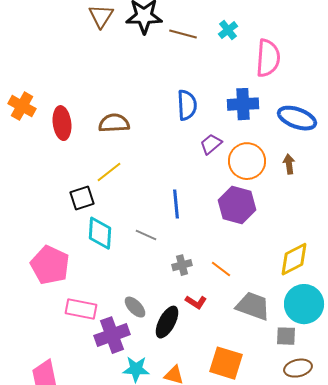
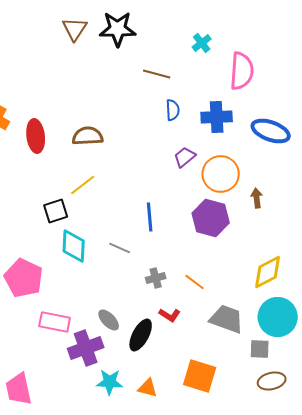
brown line: (183, 34) -> (157, 74), moved
blue semicircle: (187, 105) -> (173, 110), moved, size x0.7
brown arrow: (289, 164) -> (257, 198), moved

